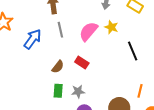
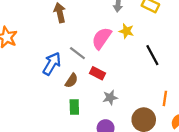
gray line: (60, 30) -> (77, 53), moved, turned -35
blue arrow: (33, 39) -> (52, 64), moved
gray star: (78, 92) -> (110, 98), moved

